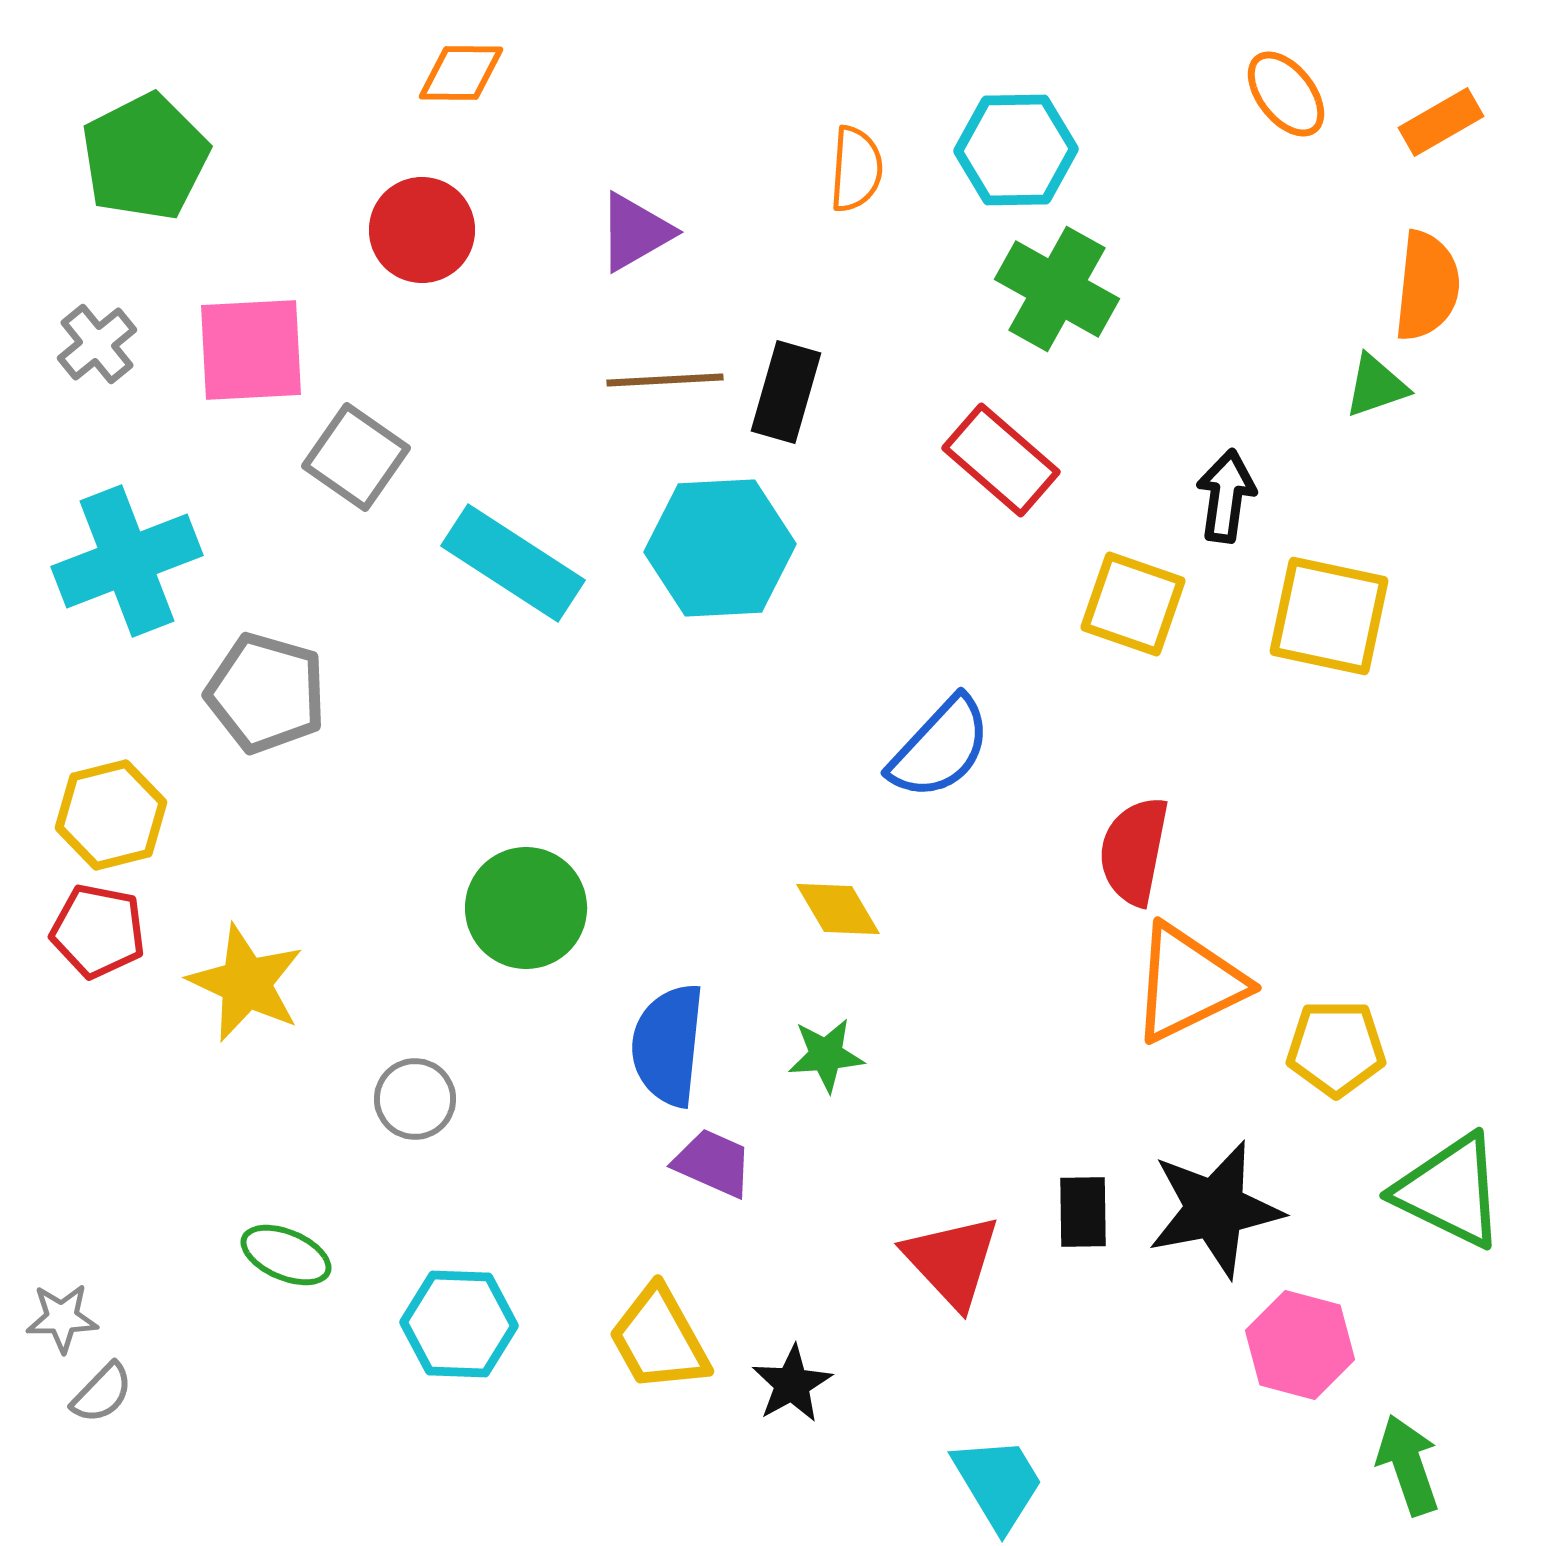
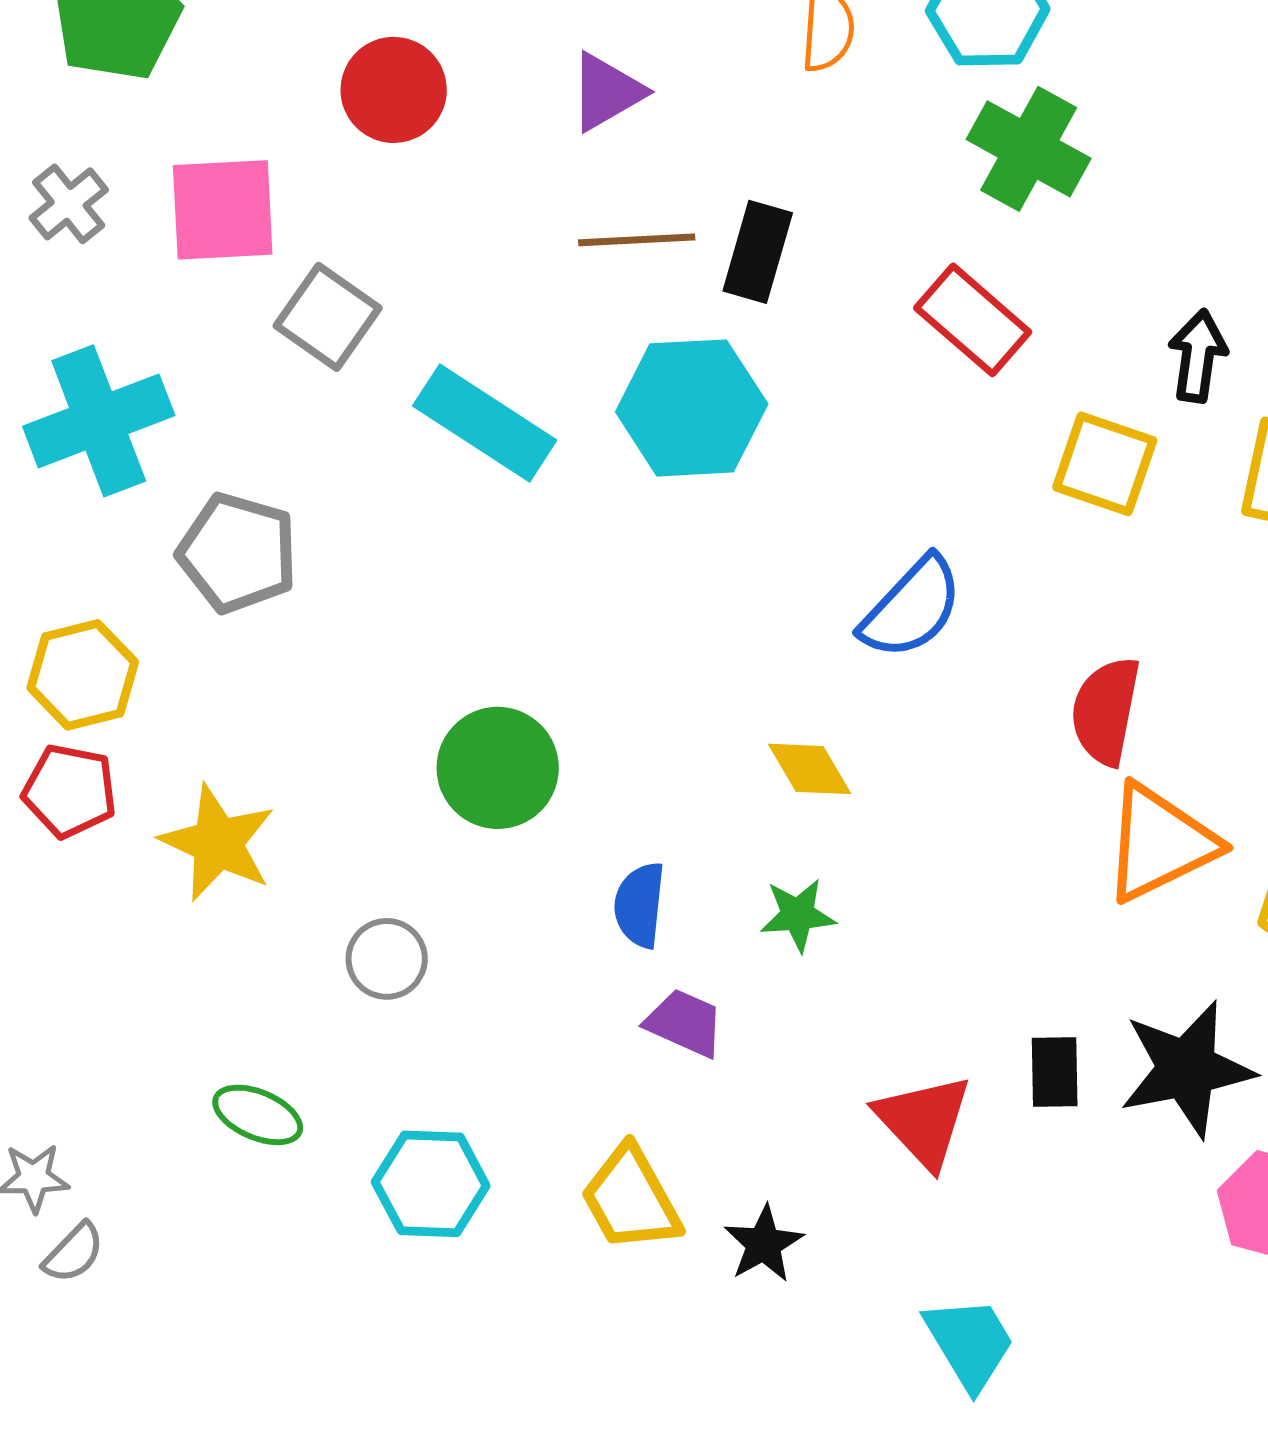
blue semicircle: (668, 1045) -> (640, 905), size x0.7

